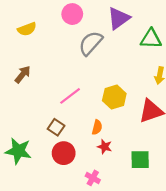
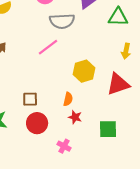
gray semicircle: (91, 43) -> (62, 21), turned -135
pink line: (70, 96) -> (48, 47), moved
brown square: (56, 127) -> (30, 99), turned -35

